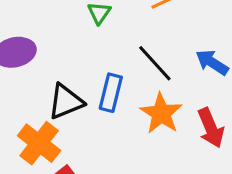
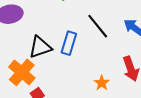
orange star: (161, 113) -> (102, 83), moved, size x0.6

